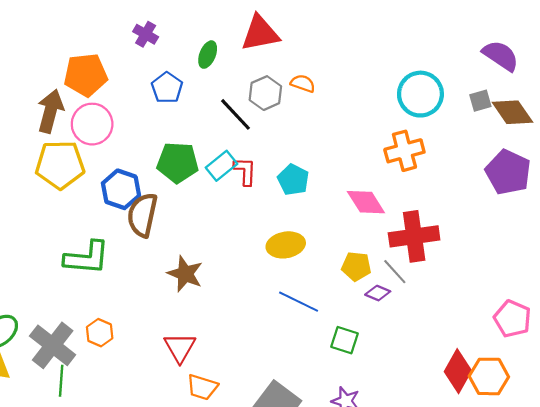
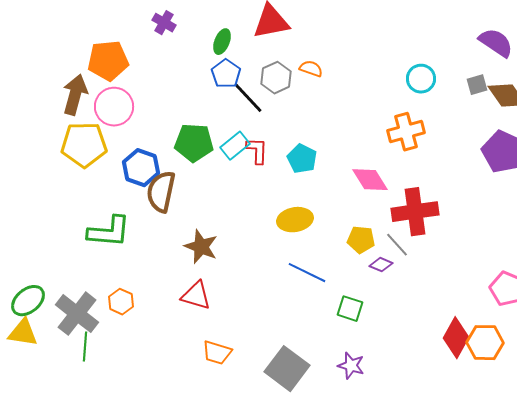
blue pentagon: (167, 88) -> (226, 74), moved
cyan circle: (420, 94) -> (421, 79), size x0.7
red triangle: (180, 348) -> (196, 296), moved, turned -44

